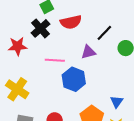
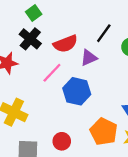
red semicircle: (71, 22) -> (65, 44), moved
pink line: (55, 60) -> (52, 73), turned -42

